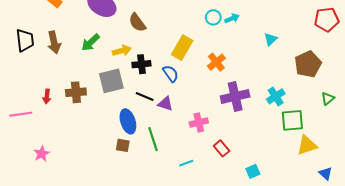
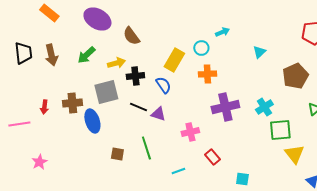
cyan circle: (213, 17) -> (201, 48), moved
orange cross: (216, 62) -> (207, 74), turned 36
blue ellipse: (128, 121) -> (92, 121), moved
yellow triangle: (307, 145) -> (294, 154), turned -50
cyan square: (253, 171) -> (242, 179), turned 32

